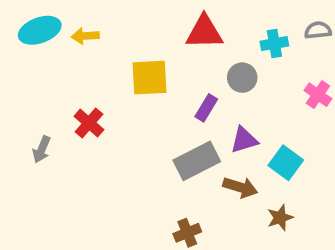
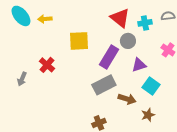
cyan ellipse: (40, 30) -> (21, 16), turned 70
red triangle: (204, 32) -> (120, 18), moved, turned 40
purple rectangle: (206, 108) -> (109, 57), size x1.6
purple triangle: (244, 140) -> (139, 65), moved

